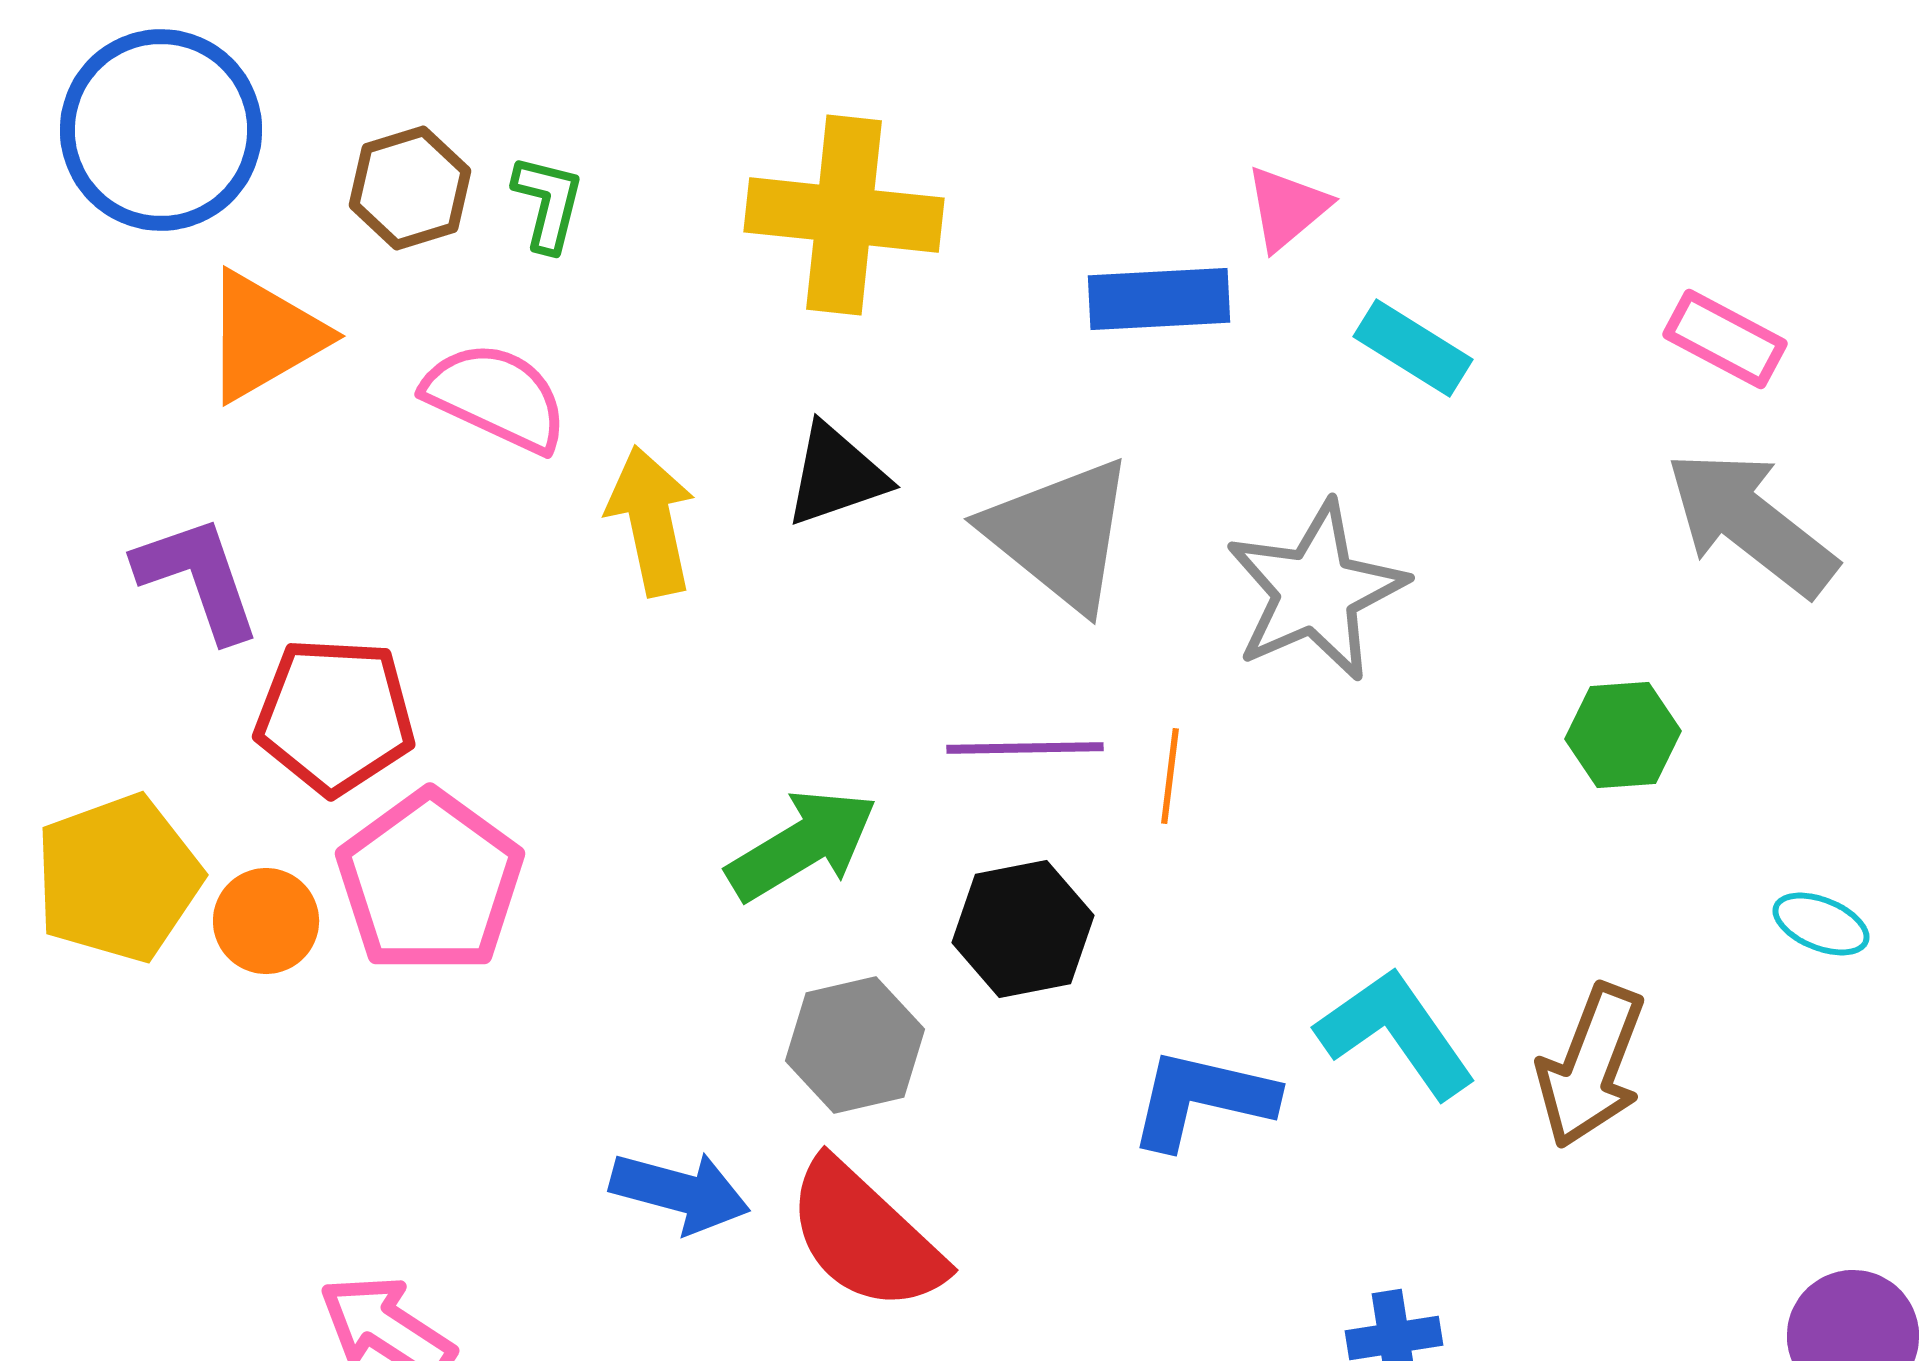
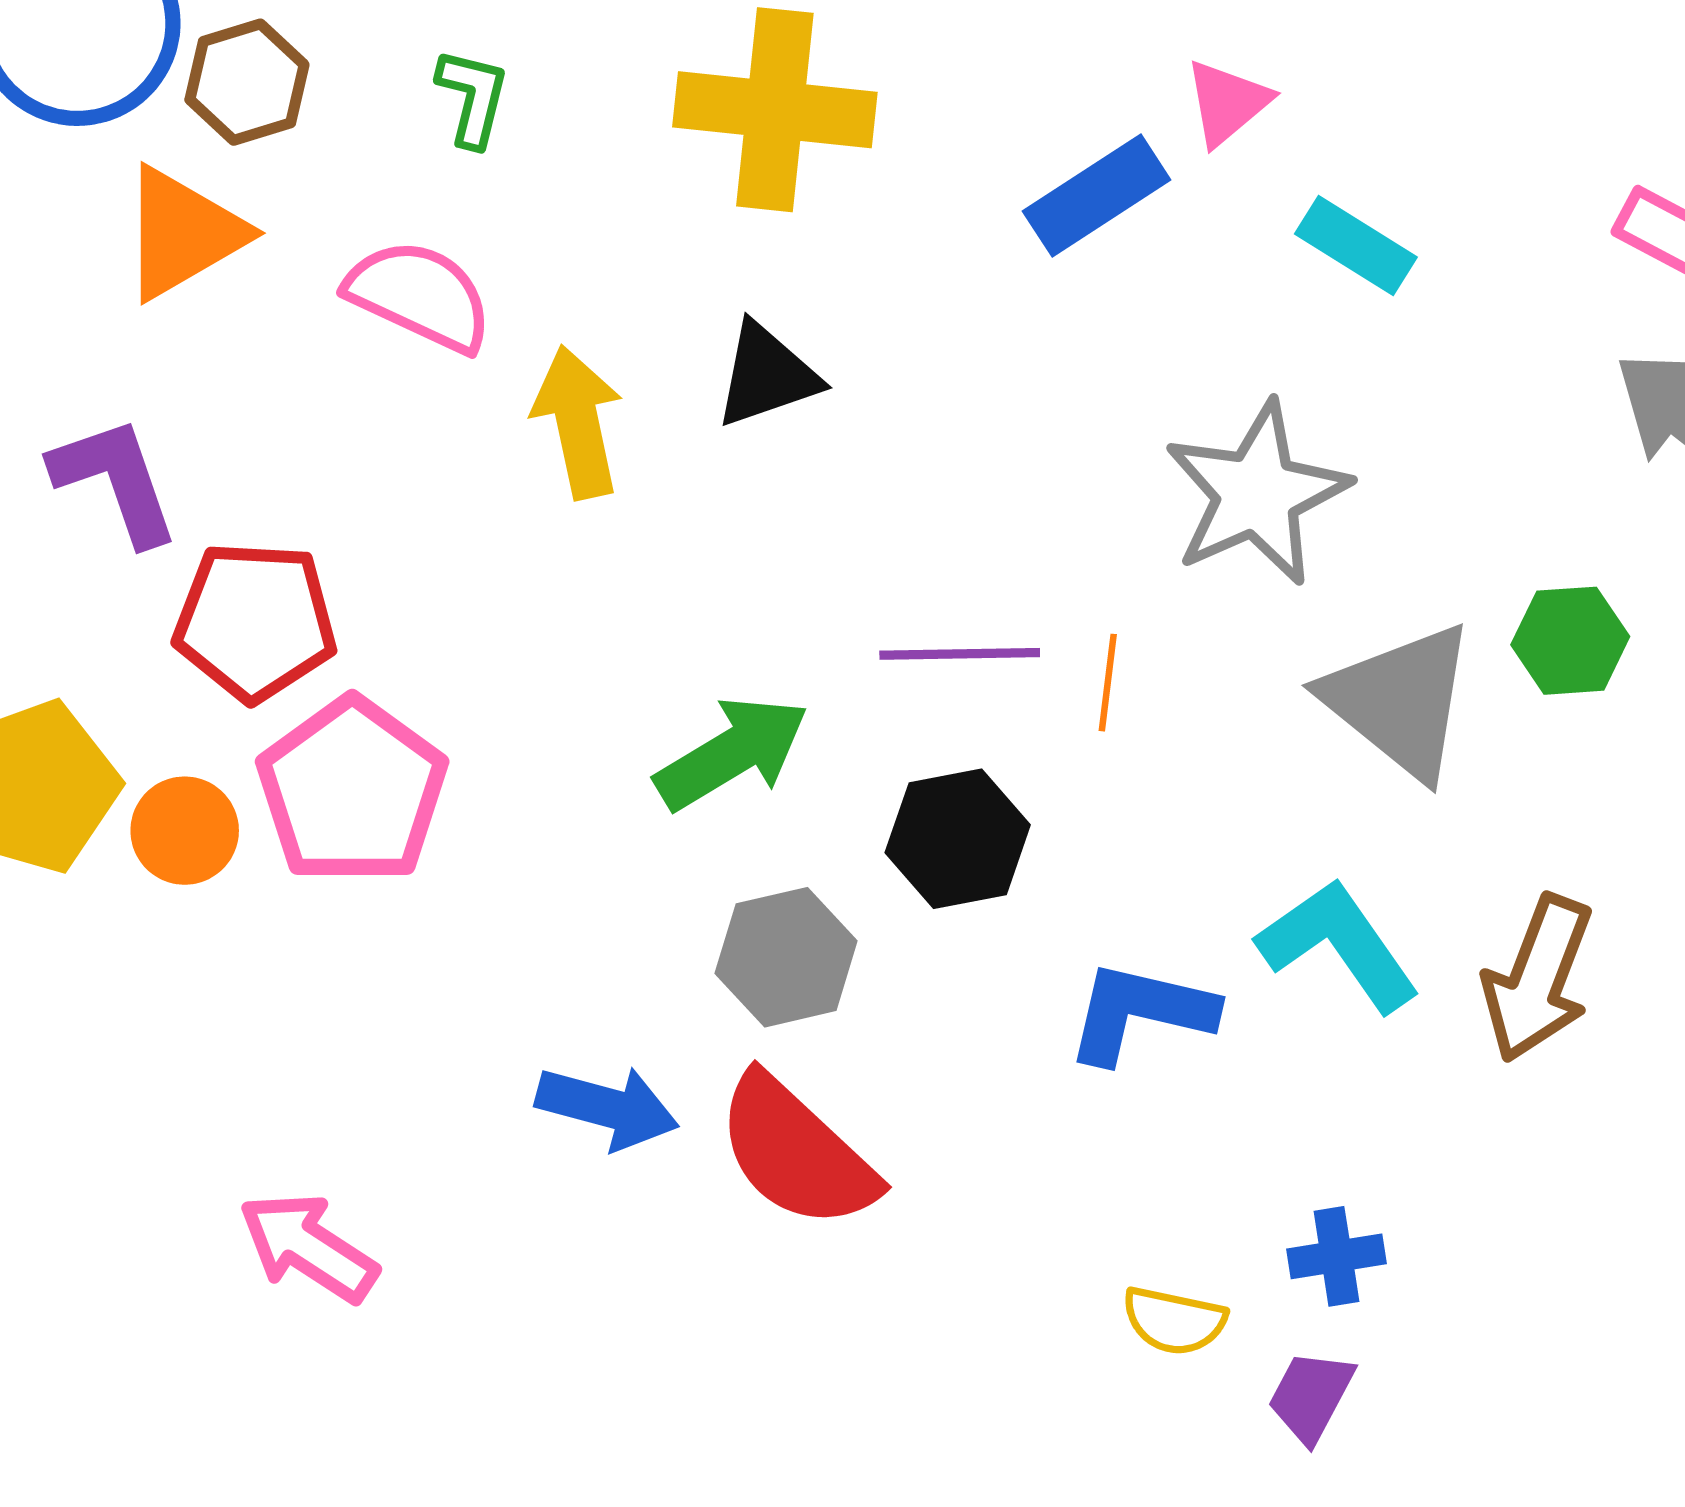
brown hexagon: (410, 188) -> (247, 82), moved
blue rectangle: (1159, 299) -> (1097, 195), turned -30
gray triangle: (1060, 534) -> (1400, 701), moved

